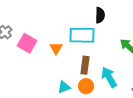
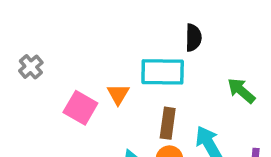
pink square: (27, 43) -> (80, 108), moved

